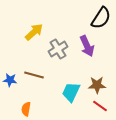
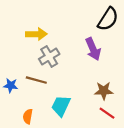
yellow arrow: (34, 32) -> (36, 34), turned 42
gray cross: (58, 49) -> (49, 57), moved
cyan trapezoid: (71, 92) -> (61, 106), moved

